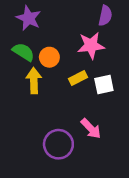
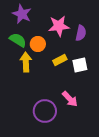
purple semicircle: (105, 16) -> (81, 33), moved
pink star: (91, 45) -> (59, 26), moved

